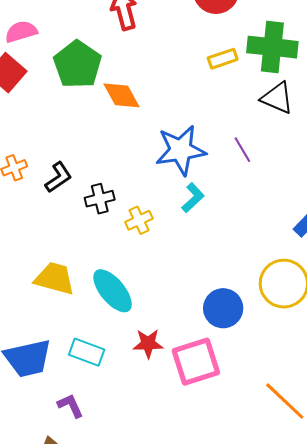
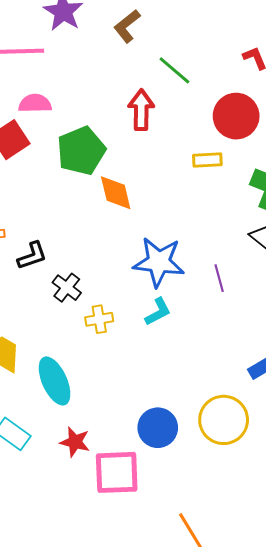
yellow rectangle: (223, 59) -> (207, 160), moved
black cross: (100, 199) -> (67, 288), turned 36

